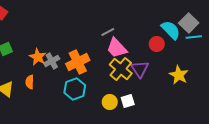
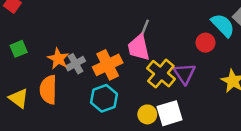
gray line: (108, 32) -> (145, 28), turned -40
pink trapezoid: (117, 48) -> (139, 48), moved, turned 30
orange semicircle: (30, 82) -> (48, 90), size x1.6
white square: (128, 101) -> (170, 113), size x1.5

